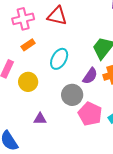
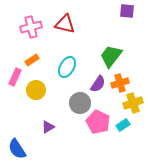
orange rectangle: (28, 45) -> (32, 60), moved
purple triangle: (40, 119) -> (48, 127), turned -32

